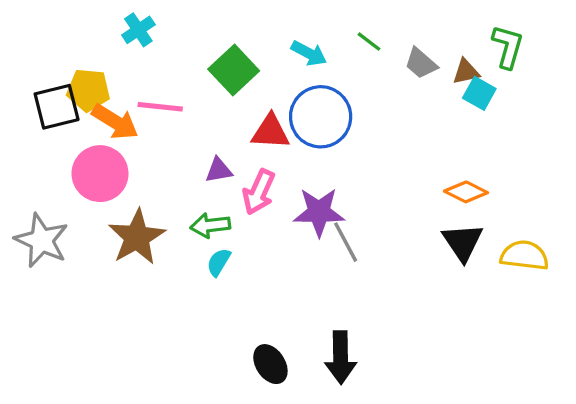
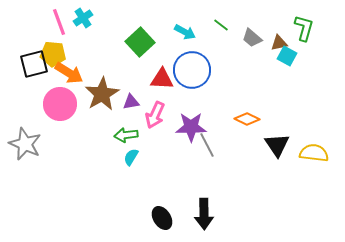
pink line: (160, 107) -> (59, 22), moved, turned 64
orange diamond: (466, 192) -> (247, 119), moved
brown star: (137, 237) -> (102, 94), moved

